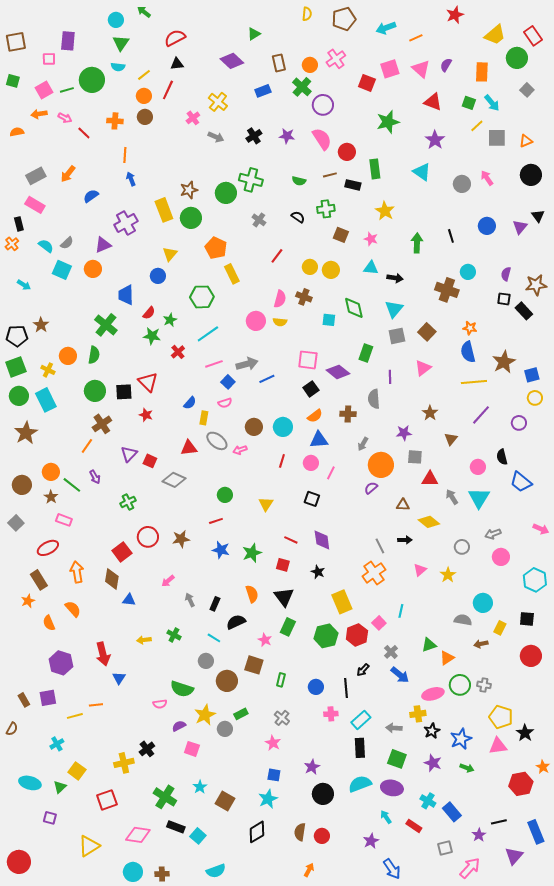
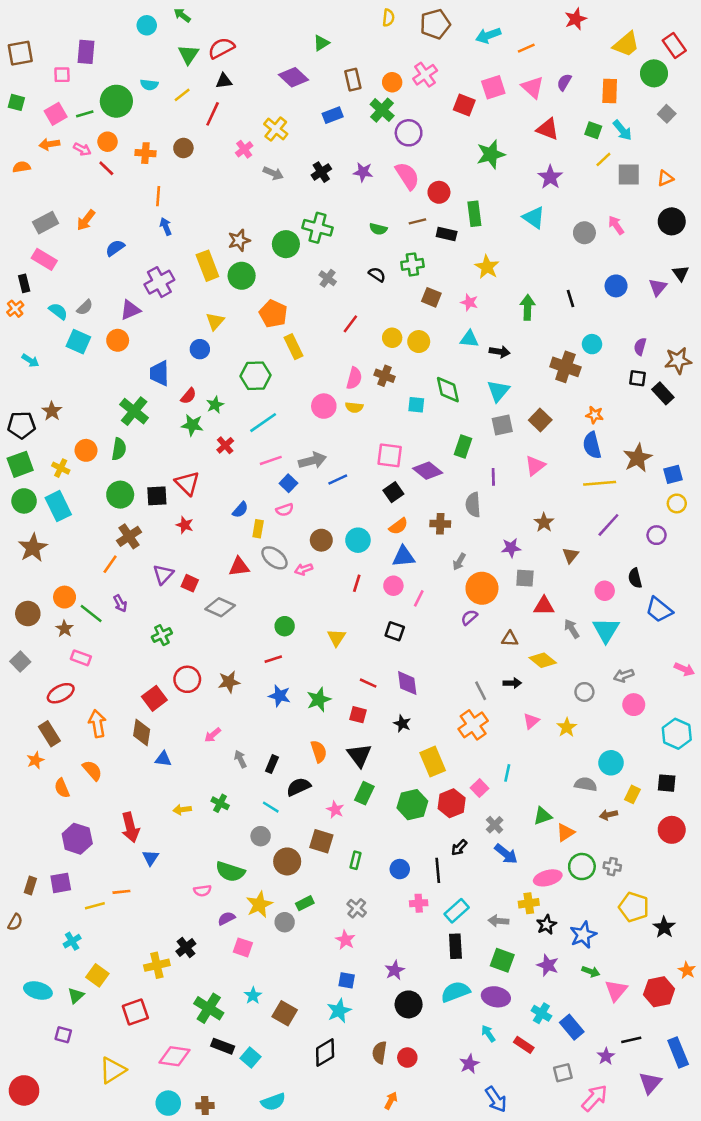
green triangle: (121, 43) -> (188, 54), moved
orange circle: (144, 96) -> (108, 142), moved
brown rectangle: (24, 700) -> (30, 886), turned 48
pink triangle: (498, 746) -> (616, 990), moved, turned -42

